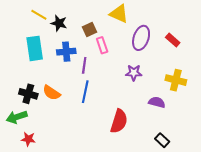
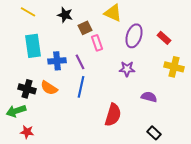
yellow line: (39, 15) -> (28, 12), moved
black star: (59, 23) -> (65, 15), moved
blue cross: (66, 52) -> (57, 61), moved
purple line: (84, 65) -> (80, 62), turned -35
yellow cross: (176, 80) -> (174, 67), moved

